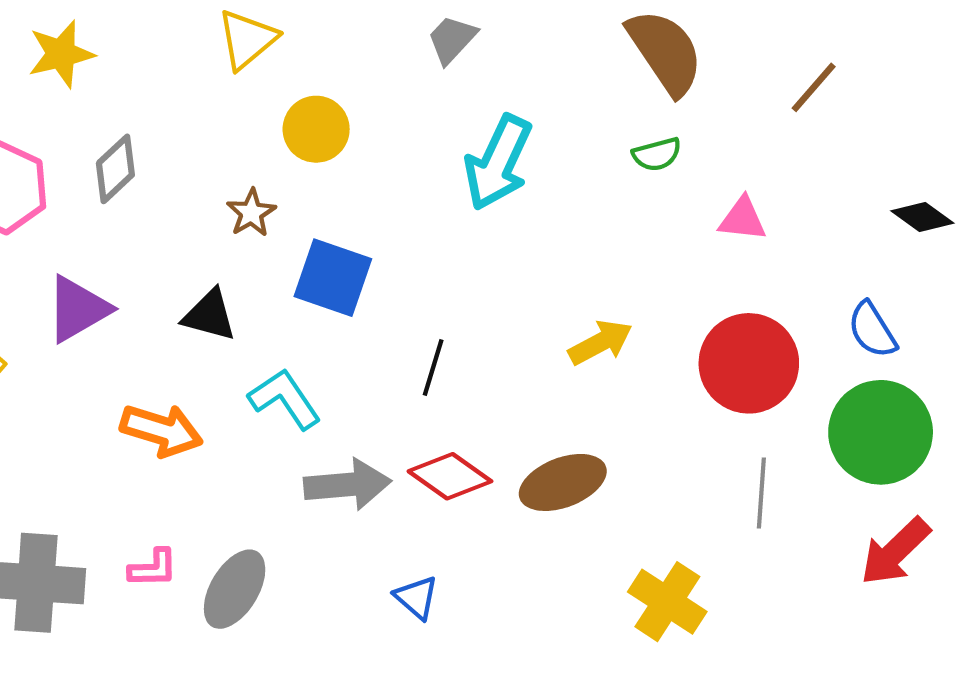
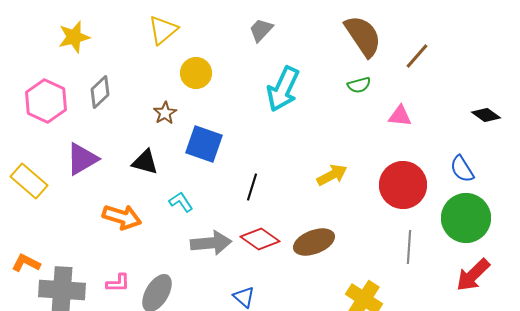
brown line: (814, 87) -> (417, 56), moved
cyan L-shape: (285, 399) -> (181, 202), size x0.7

